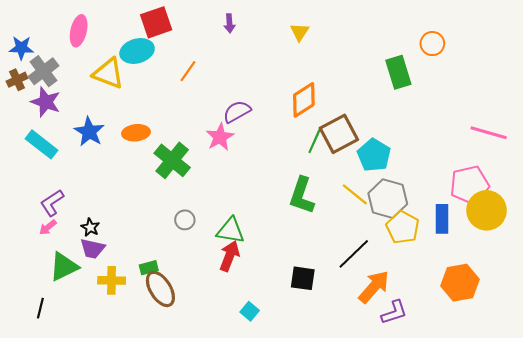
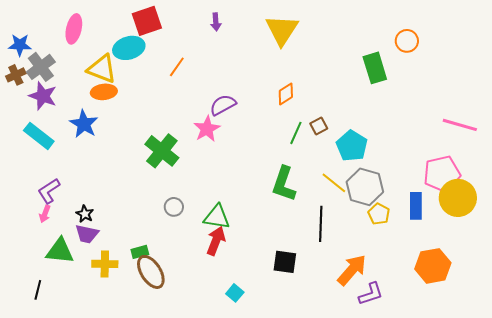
yellow triangle: (300, 32) -> (282, 30), size x1.8
orange diamond: (304, 100) -> (286, 94), size x0.7
orange ellipse: (136, 133) -> (104, 92), moved
brown square: (339, 134) -> (319, 126), size x0.5
pink arrow: (48, 227) -> (45, 214), turned -30
yellow pentagon: (403, 227) -> (379, 214), size x0.7
black line: (354, 254) -> (321, 224), moved, turned -44
green triangle: (64, 267) -> (60, 251), turned 32

